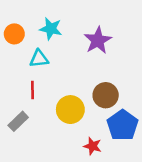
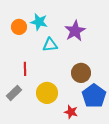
orange circle: (14, 34) -> (19, 27), moved
cyan triangle: (39, 59) -> (50, 45), moved
yellow circle: (70, 110) -> (47, 93), moved

